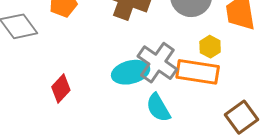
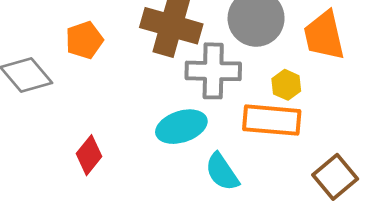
gray cross: (157, 63) -> (213, 71), moved, turned -30

